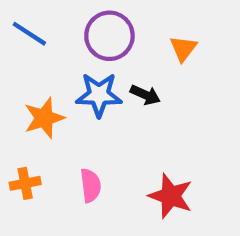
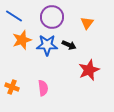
orange star: (44, 118) -> (22, 40), moved
orange cross: (25, 183) -> (12, 87), turned 32
red star: (171, 196) -> (89, 70), moved, turned 30

